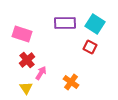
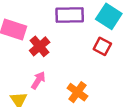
red cross: (27, 60) -> (40, 46), moved

